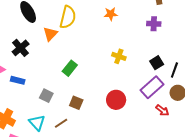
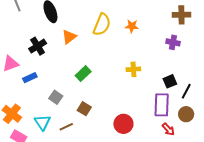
yellow semicircle: (68, 17) -> (102, 25), moved
yellow cross: (119, 56) -> (133, 69), turned -32
blue rectangle: (18, 80) -> (30, 78), turned -48
purple rectangle: (152, 87) -> (162, 105), turned -55
red circle: (116, 100) -> (123, 124), moved

